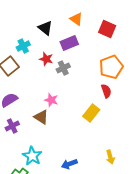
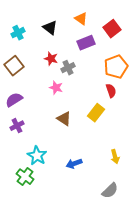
red square: (107, 29) -> (112, 29), turned 30
purple rectangle: (69, 43) -> (86, 43), moved
cyan cross: (23, 46) -> (18, 33), moved
pink star: (51, 100) -> (56, 88), moved
brown triangle: (41, 117) -> (64, 119), moved

